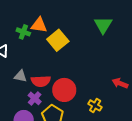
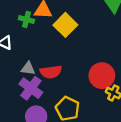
red circle: (64, 90) -> (102, 76), moved
purple cross: (35, 98) -> (31, 88), moved, size x1.5

